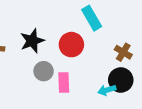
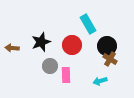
brown cross: (123, 52) -> (110, 59), moved
black circle: (121, 80) -> (107, 46), moved

